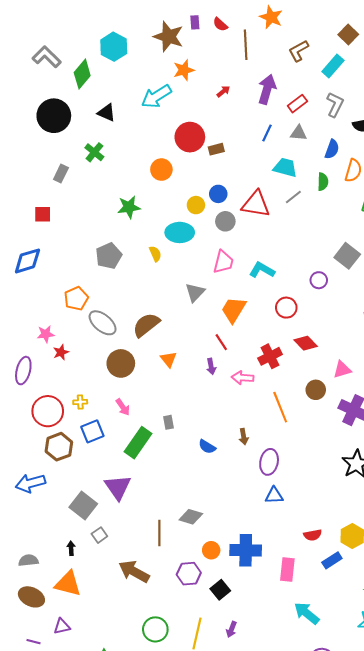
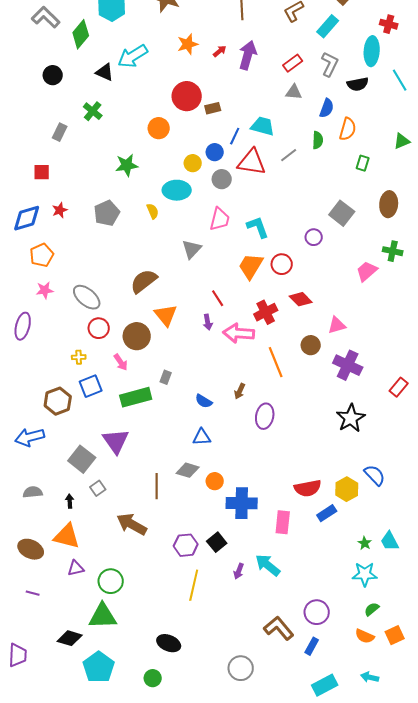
orange star: (184, 70) -> (188, 44), moved
purple arrow: (267, 89) -> (248, 55), moved
cyan arrow: (156, 96) -> (133, 56), moved
black circle: (54, 116) -> (53, 75), size x0.6
blue line: (267, 133) -> (235, 136), moved
cyan trapezoid: (285, 168) -> (263, 126), moved
cyan L-shape: (262, 270) -> (258, 227), turned 40
orange pentagon: (76, 298) -> (42, 255), moved
orange trapezoid: (233, 310) -> (251, 266), moved
gray ellipse: (103, 323) -> (87, 297), moved
red star: (61, 352) -> (60, 210), moved
orange triangle: (169, 359) -> (166, 315), size x1.4
brown circle: (121, 363) -> (137, 336), moved
pink arrow: (243, 378) -> (239, 333), size x1.4
red circle: (48, 411) -> (99, 328), moved, size x0.7
gray rectangle: (169, 422) -> (166, 377), turned 32
brown arrow: (244, 437) -> (240, 391), turned 35
green rectangle: (138, 443) -> (136, 397), turned 40
blue triangle: (274, 495) -> (202, 437), moved
red semicircle: (313, 535) -> (308, 488), size x1.5
orange circle: (211, 550) -> (215, 481), moved
gray semicircle: (28, 560) -> (33, 492), moved
purple hexagon: (189, 574) -> (186, 545), moved
cyan arrow: (307, 613) -> (268, 565), moved
purple triangle: (62, 626) -> (76, 568), moved
green circle: (155, 629) -> (111, 581), moved
purple arrow: (231, 629) -> (239, 571), moved

